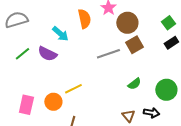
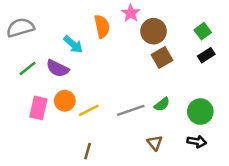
gray line: (108, 54) -> (131, 110), moved
orange circle: (53, 102) -> (65, 101), moved
pink rectangle: (26, 105) -> (38, 108), moved
black arrow: (151, 113) -> (197, 142), moved

